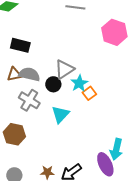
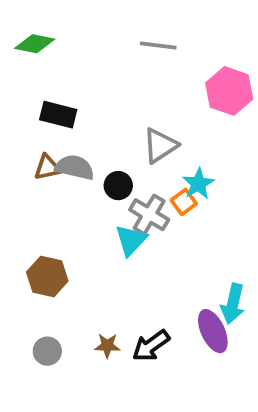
gray triangle: (64, 69) -> (160, 146), moved
cyan star: (79, 83) -> (198, 184), moved
gray cross: (29, 100) -> (149, 215), moved

